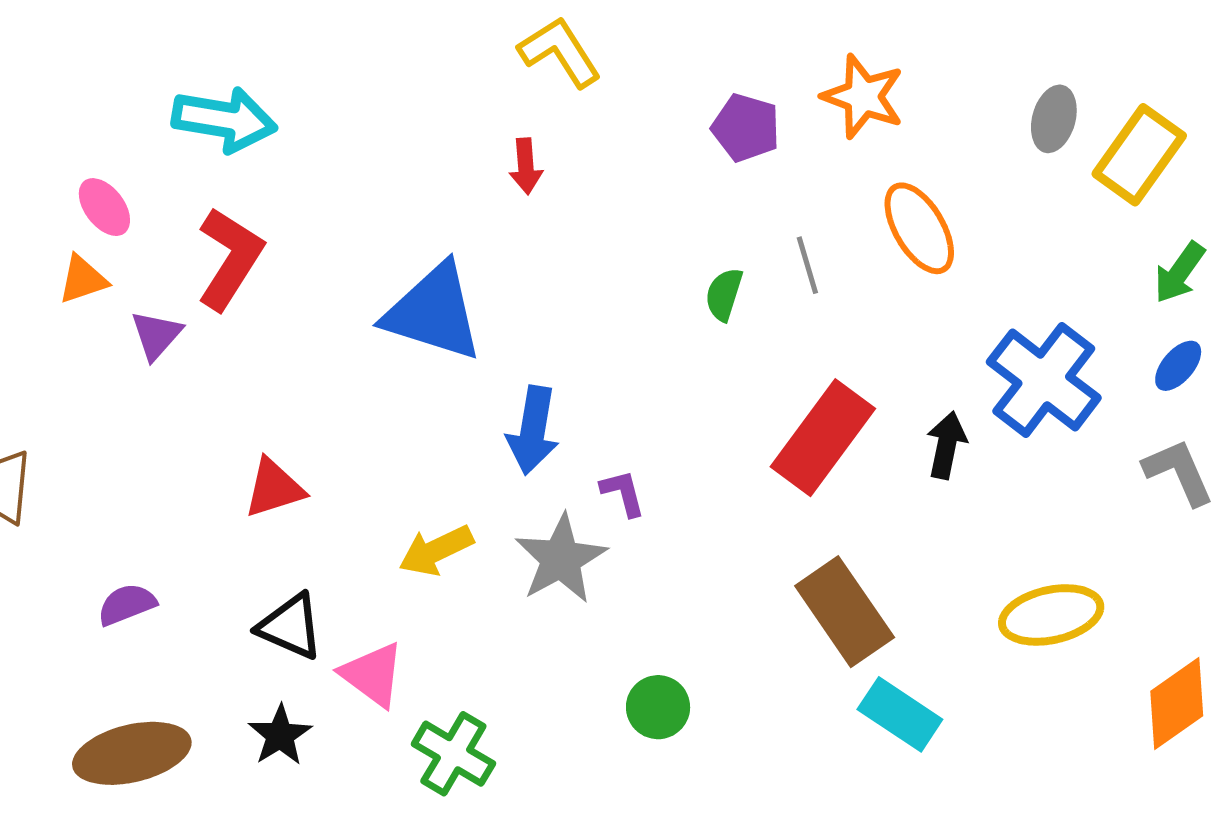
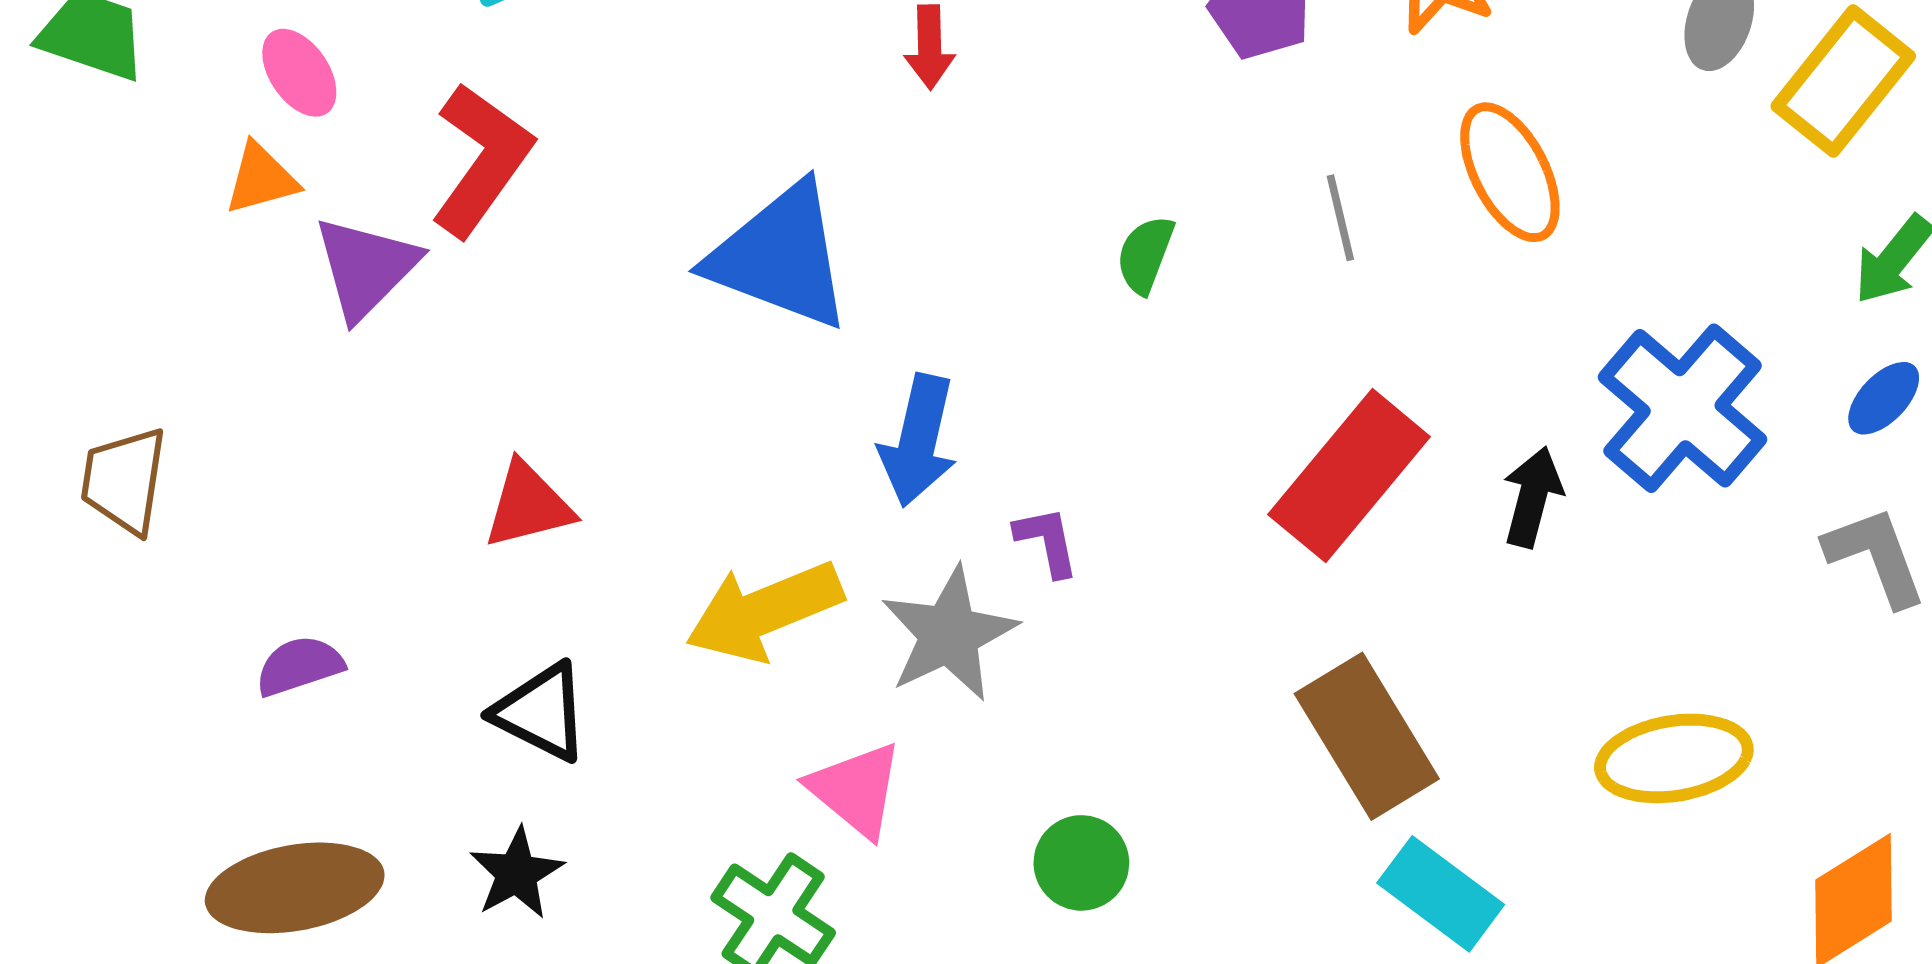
green semicircle: (724, 294) -> (1145, 255), moved
purple triangle: (156, 335) -> (366, 268), size x1.4
yellow arrow: (436, 550) -> (764, 611), size x1.4
pink triangle: (372, 675) -> (856, 790), moved

